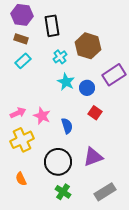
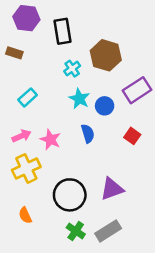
brown rectangle: (21, 39) -> (14, 53), moved
cyan rectangle: (23, 61) -> (28, 97), moved
red square: (95, 113) -> (132, 136), moved
blue semicircle: (67, 126) -> (88, 134), moved
gray rectangle: (105, 192) -> (108, 231), moved

